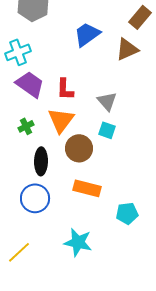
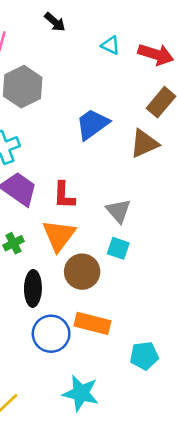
blue circle: (35, 198) -> (51, 334), moved

